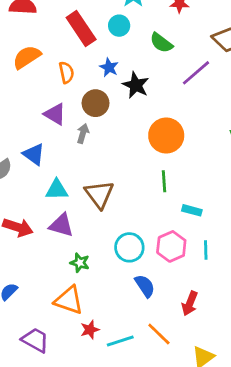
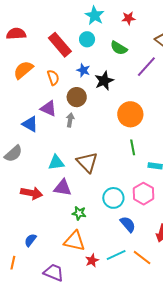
black star: (136, 85) -> (104, 81), turned 30
blue triangle: (34, 154) -> (30, 124), moved
cyan line: (120, 341) -> (116, 255), moved

